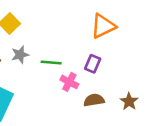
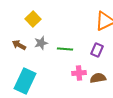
pink cross: (69, 82) -> (79, 73), moved, turned -32

